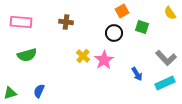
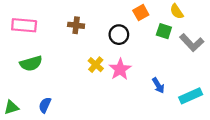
yellow semicircle: (170, 13) -> (177, 11), moved
black circle: (114, 33) -> (119, 35), moved
gray L-shape: (166, 58) -> (192, 43), moved

